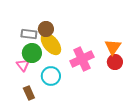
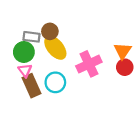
green circle: (32, 53) -> (24, 52), moved
brown rectangle: (29, 93) -> (31, 86), moved, size x1.5

